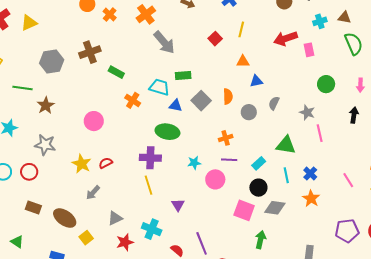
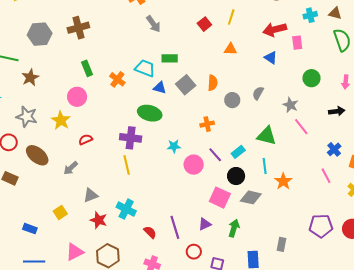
gray arrow: (164, 42) -> (153, 24), size x0.7
green rectangle: (116, 72) -> (87, 68), moved, turned 35
blue triangle: (256, 81) -> (271, 58), moved, turned 40
black arrow: (354, 115) -> (337, 111), turned 70
pink line: (320, 133) -> (301, 127), turned -30
purple line: (229, 160) -> (215, 155), moved, turned 42
yellow star: (82, 164) -> (61, 120), moved
blue cross: (310, 173) -> (334, 149), moved
orange star: (311, 199) -> (283, 181), moved
purple triangle: (178, 205) -> (205, 224), moved, turned 32
brown ellipse: (65, 218) -> (37, 155), moved
red star: (125, 242) -> (99, 220), turned 30

